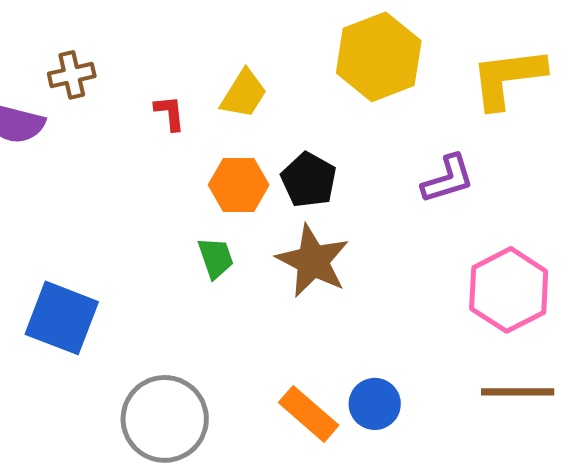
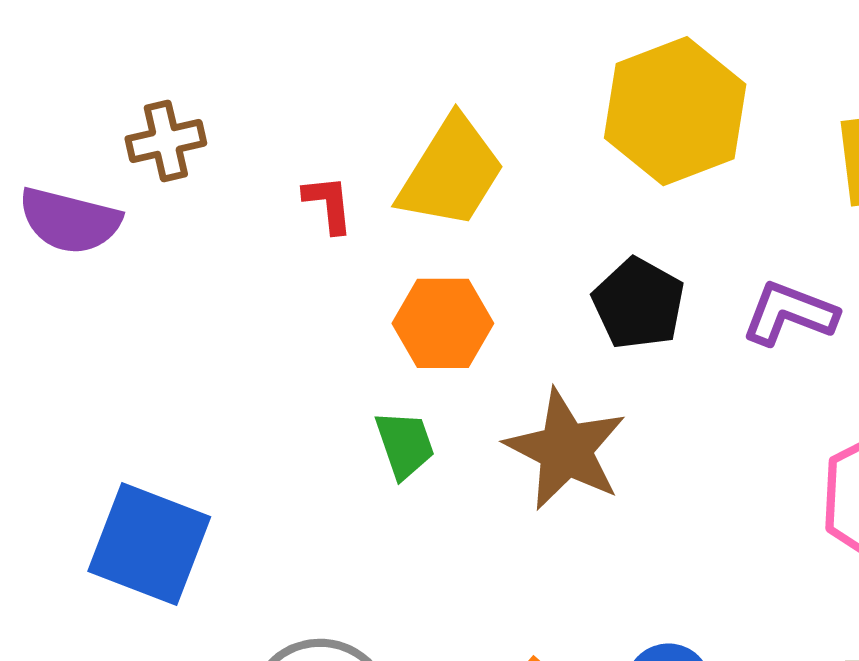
yellow trapezoid: (244, 94) -> (451, 173), size x1.4
purple L-shape: (448, 179) -> (790, 313), turned -142
black pentagon: (309, 180) -> (639, 304), moved

